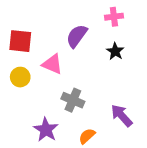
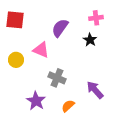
pink cross: (114, 17) -> (96, 18), moved
red square: (20, 41) -> (15, 20), moved

